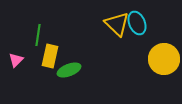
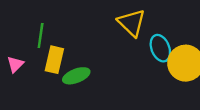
cyan ellipse: (137, 23) -> (160, 48), moved

